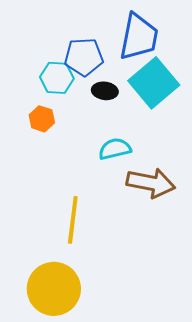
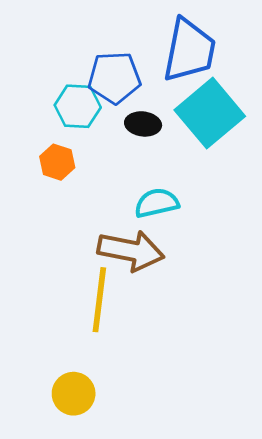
brown arrow: (151, 183) -> (131, 251), moved
yellow circle: (54, 289) -> (74, 394), size x0.6

